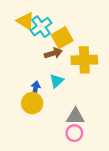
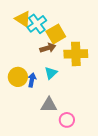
yellow circle: (32, 103) -> (18, 77), moved
gray triangle: (75, 116) -> (49, 105), moved

